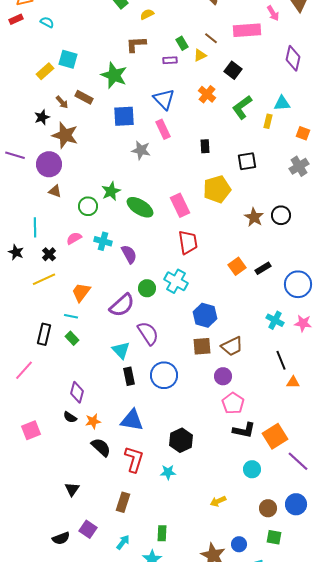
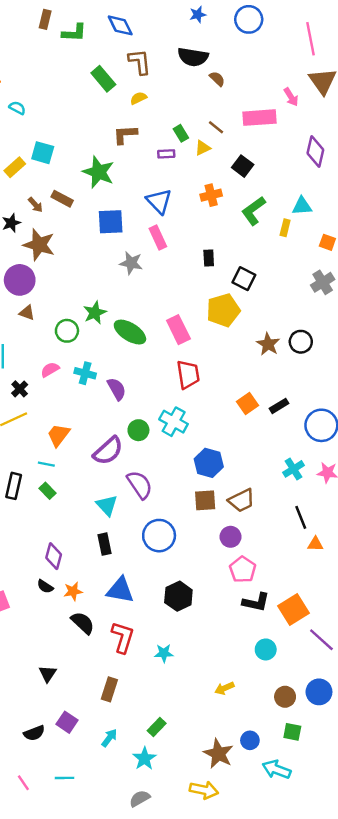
orange cross: (207, 94) -> (211, 195), turned 36
black square: (247, 161) -> (244, 279), moved, turned 36
cyan cross: (275, 320) -> (294, 469), turned 30
black rectangle: (129, 376) -> (105, 544), moved
black hexagon: (181, 440) -> (178, 596), moved
green rectangle: (162, 533) -> (157, 727), turned 42

